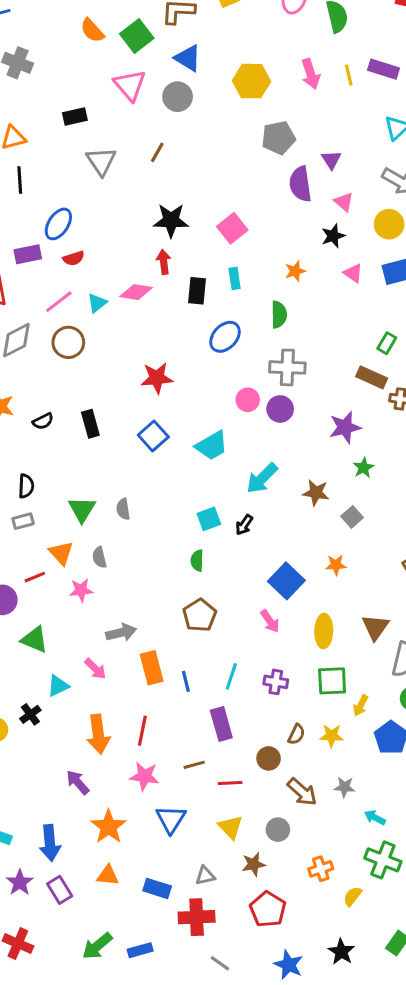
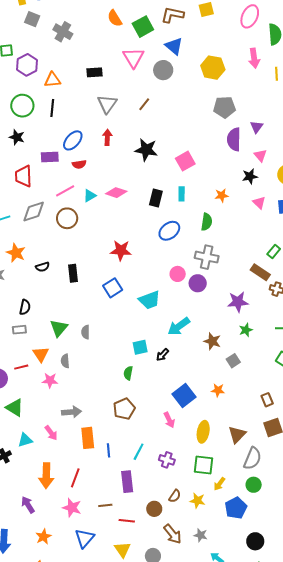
pink arrow: (311, 74) -> (254, 58), moved
red arrow: (164, 262) -> (107, 137), moved
orange star: (109, 827) -> (43, 537), size x0.7

